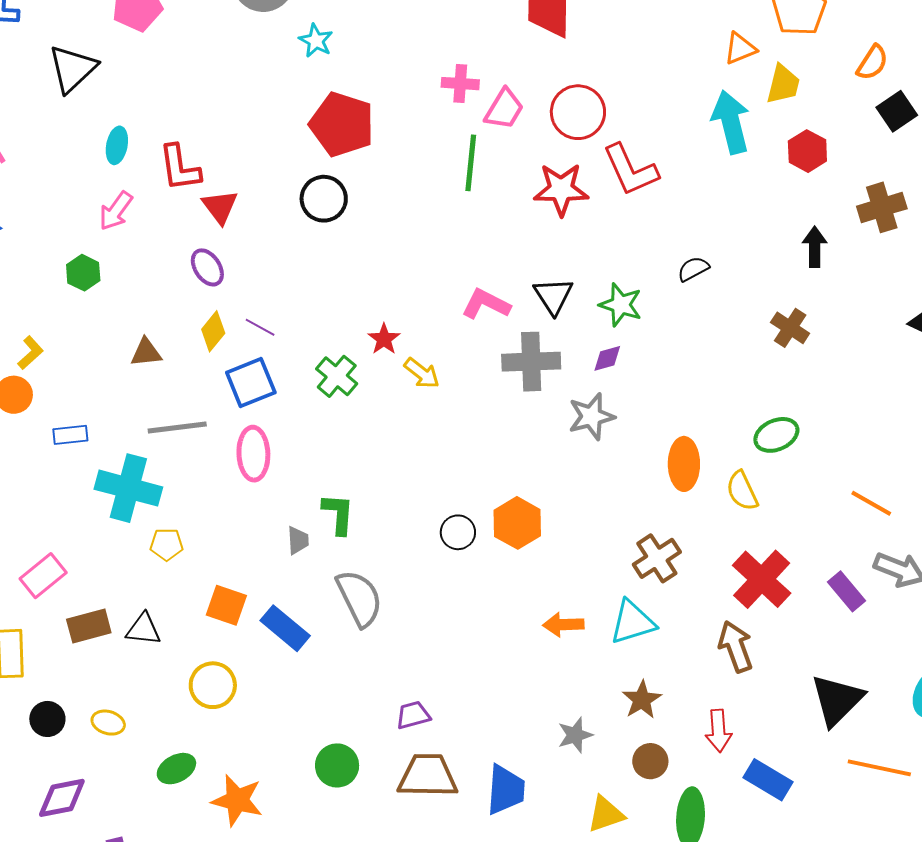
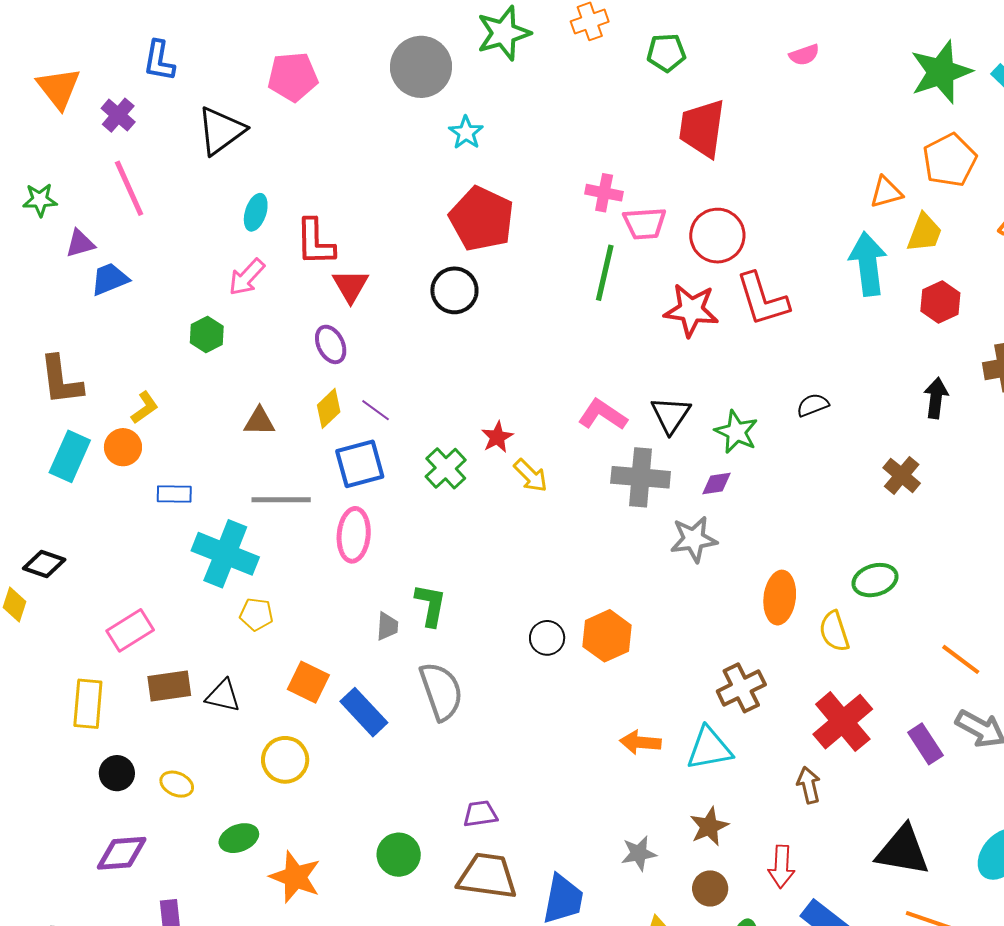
pink trapezoid: (504, 109) -> (645, 223), turned 48
brown arrow: (736, 646) -> (809, 785), size x0.7
black triangle: (837, 700) -> (903, 851), turned 48

